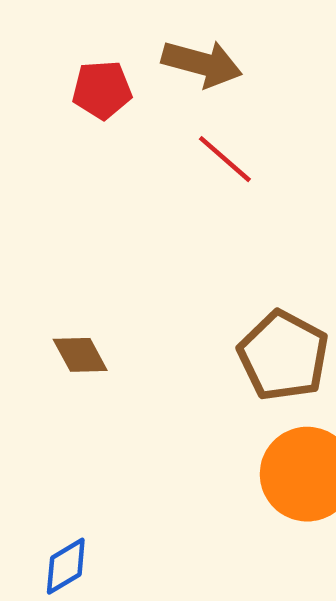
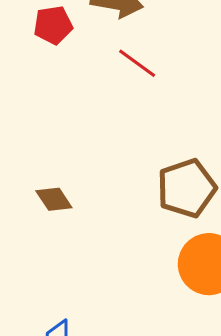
brown pentagon: (283, 356) -> (187, 188), turned 30

